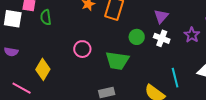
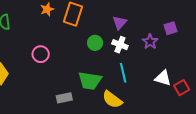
green trapezoid: (117, 61) -> (90, 81), moved
cyan line: (175, 78) -> (123, 73), moved

